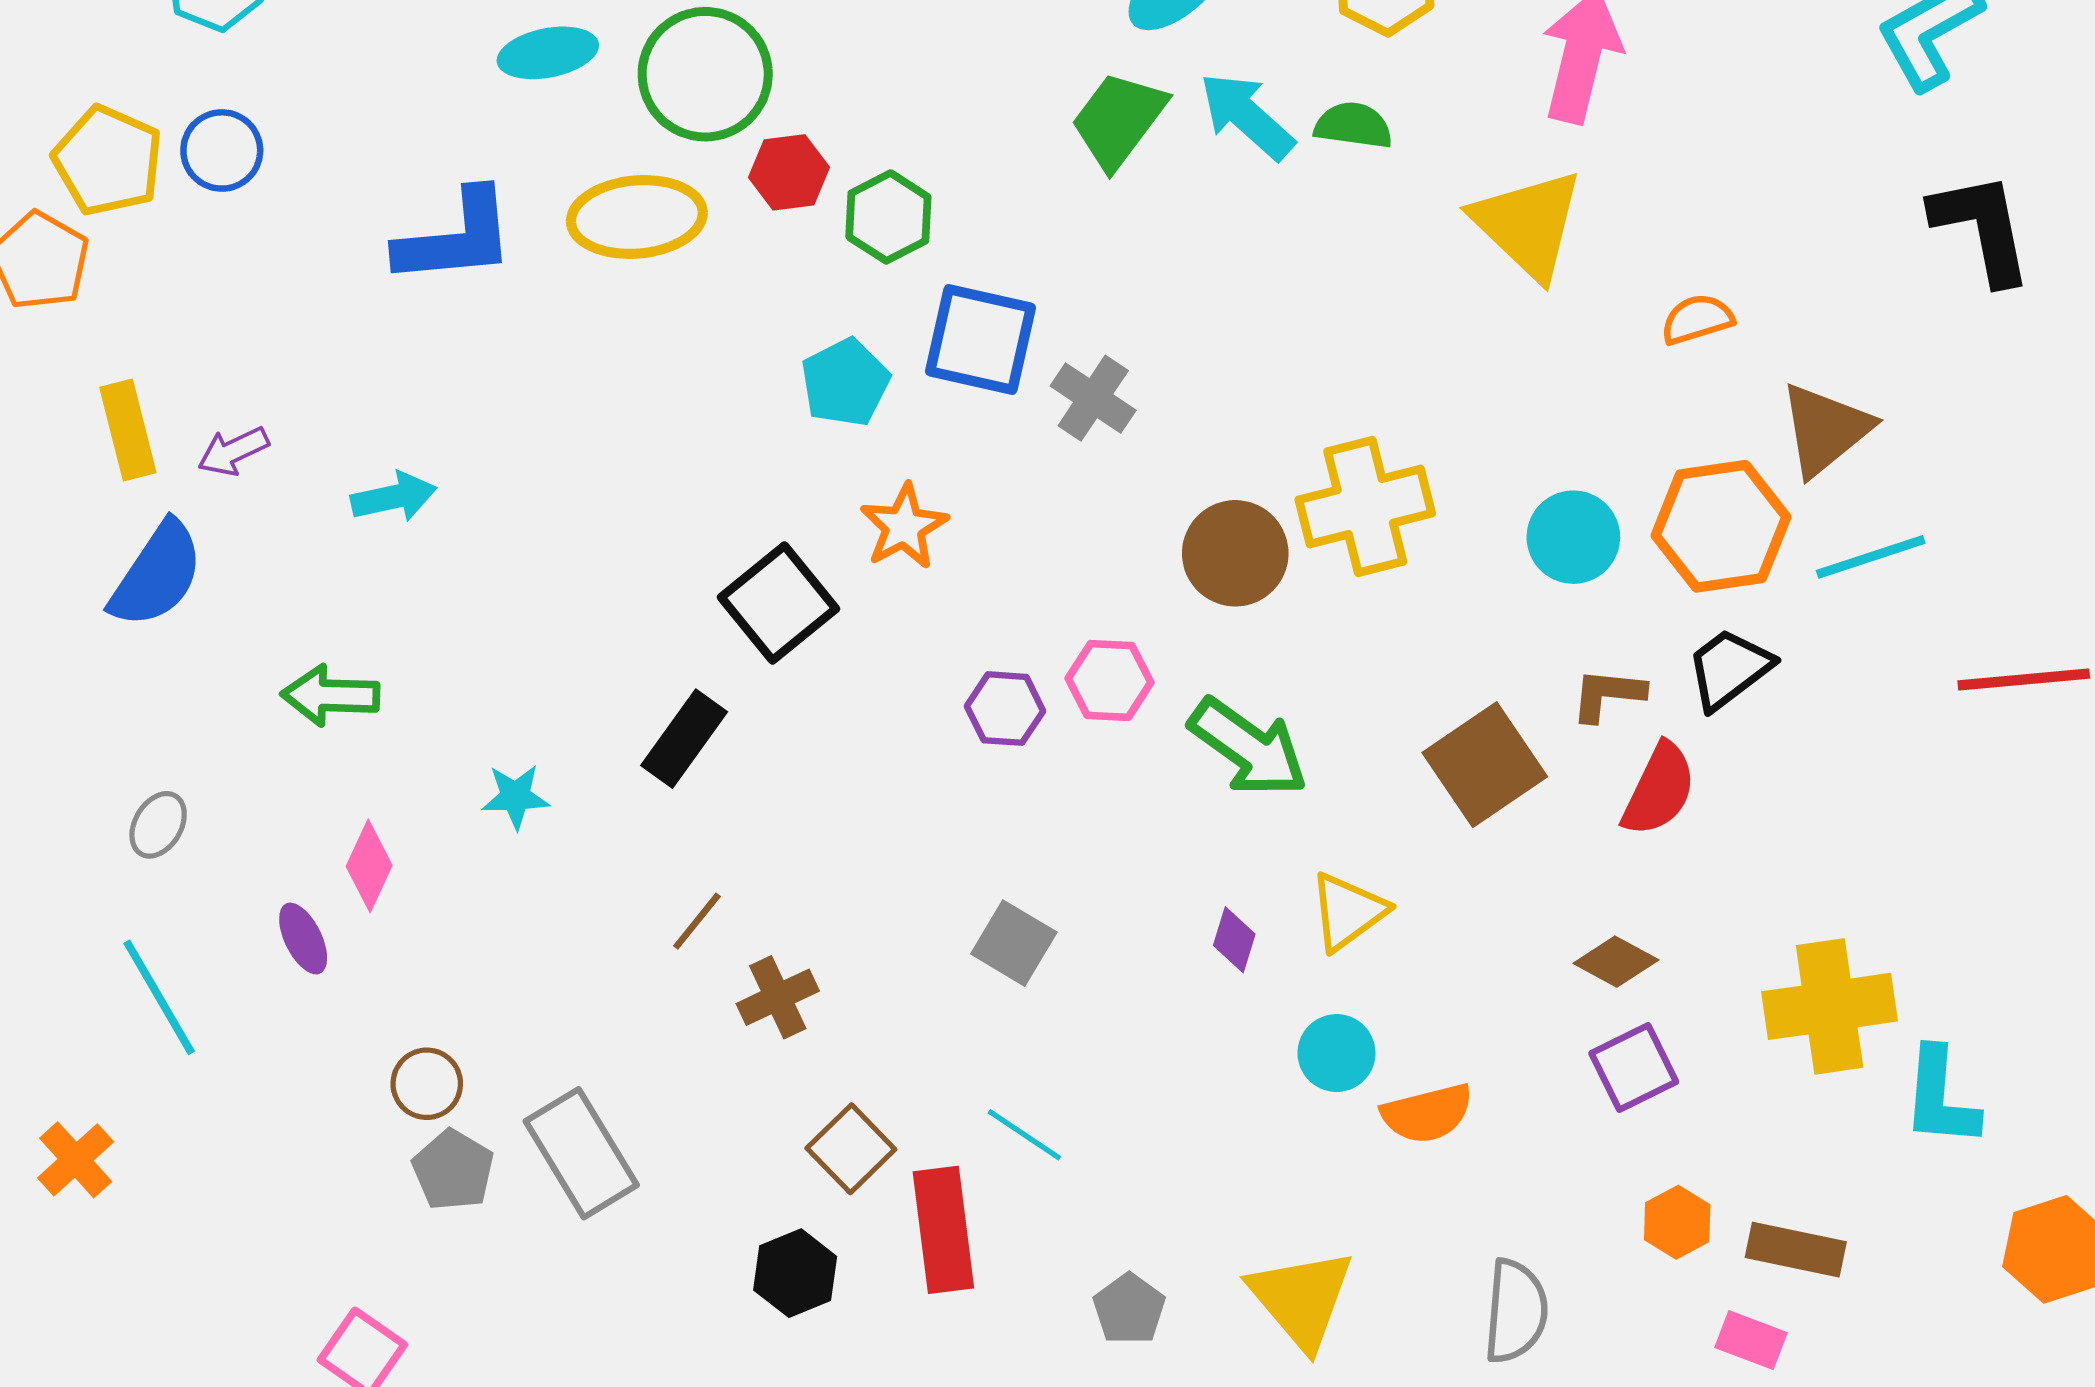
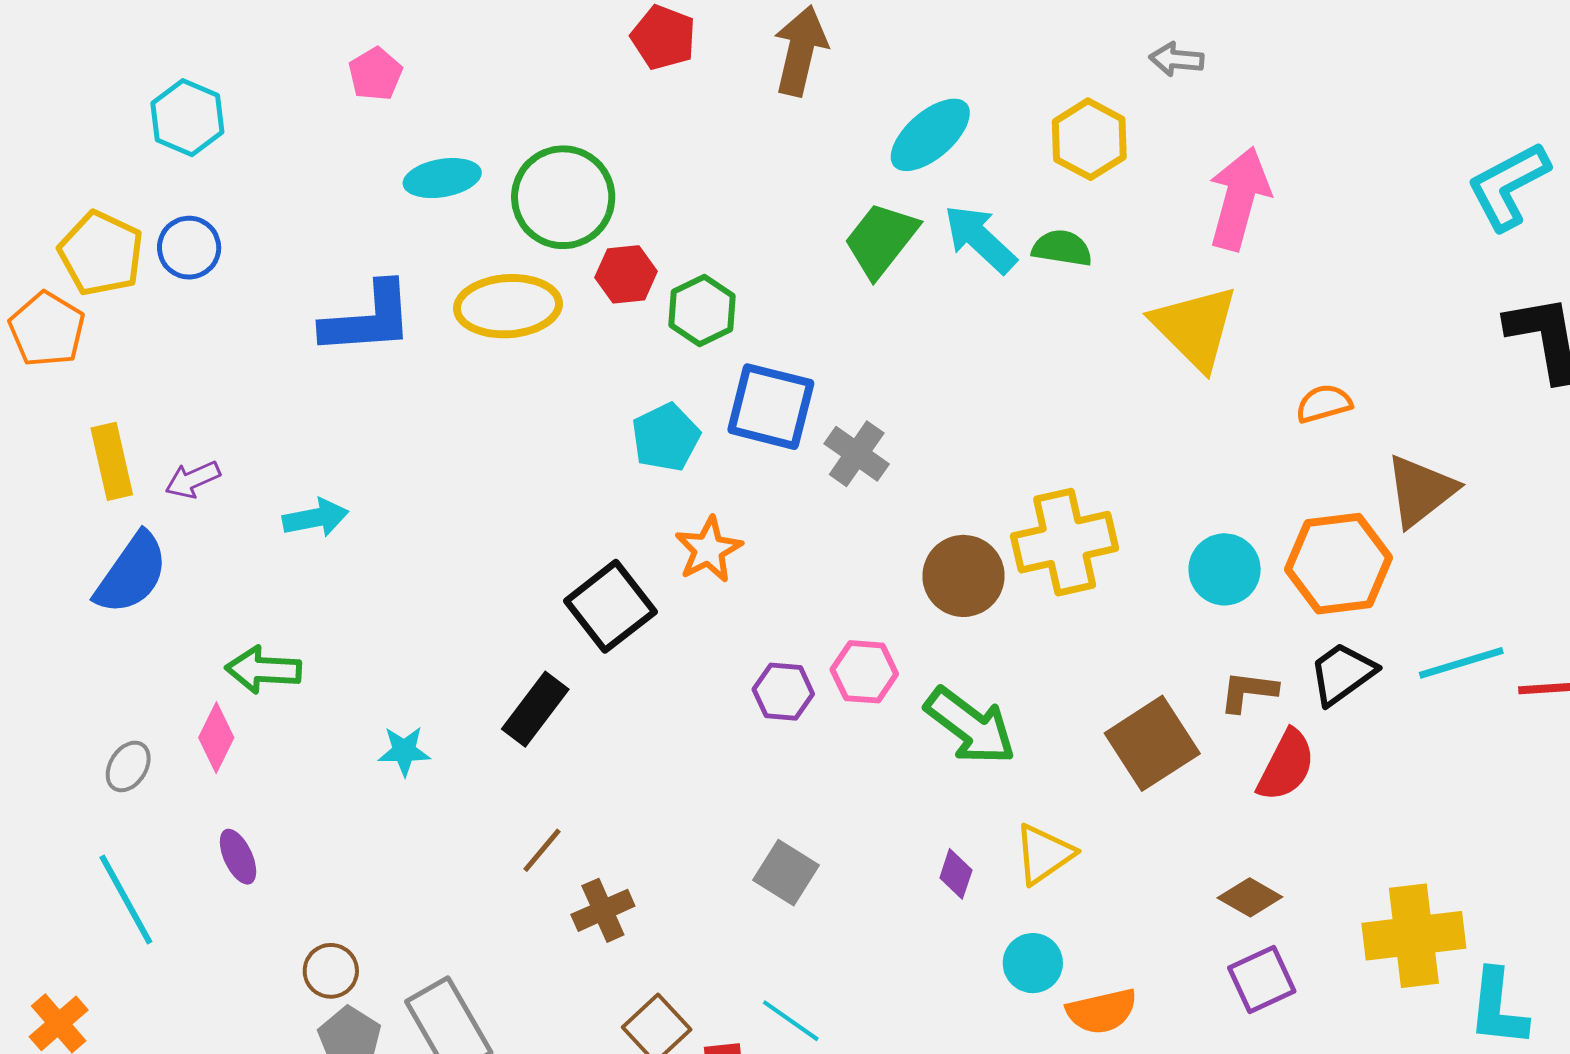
cyan line: (1871, 557) -> (1461, 663), moved
pink diamond: (369, 866) -> (216, 738), moved

